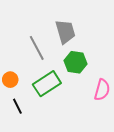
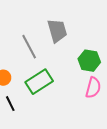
green hexagon: (76, 62) -> (89, 61), moved

